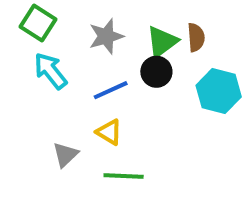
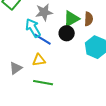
cyan arrow: (51, 71) -> (33, 28), moved
blue line: (111, 90) -> (43, 39), turned 48
yellow triangle: (109, 132) -> (39, 60), turned -48

